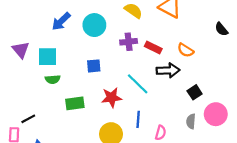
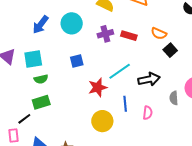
black arrow: (168, 70) -> (149, 79), moved
cyan line: (138, 84) -> (120, 71), turned -70
black square: (195, 92) -> (170, 50), moved
green rectangle: (75, 103) -> (41, 102), moved

